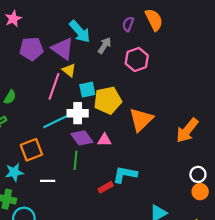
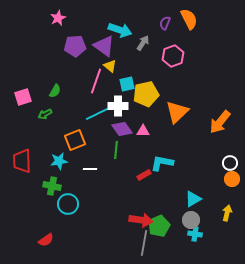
cyan arrow: (80, 32) -> (120, 30), turned -30

